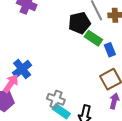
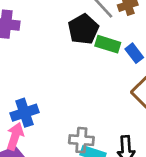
blue cross: (22, 69) -> (24, 113), turned 36

